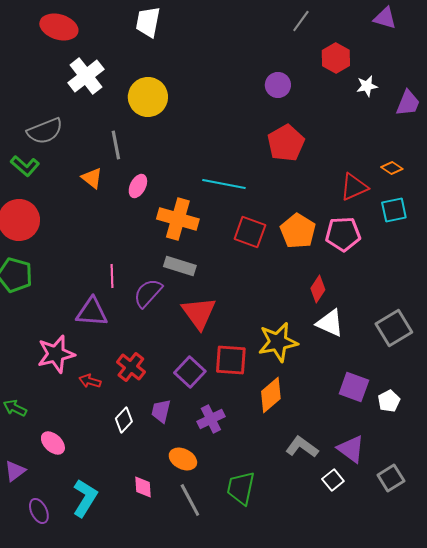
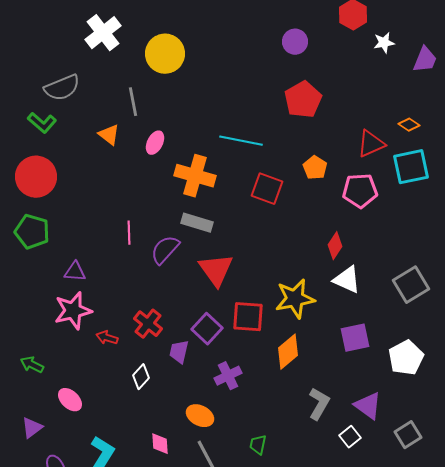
cyan square: (394, 210) -> (411, 167), size x1.4
orange pentagon: (298, 231) -> (315, 168), moved, size x0.7
purple triangle: (92, 312) -> (75, 272), moved, size x0.7
purple square: (354, 387) -> (355, 338), moved, turned -32
white pentagon: (389, 401) -> (406, 358), size x1.6
purple trapezoid: (161, 411) -> (179, 352), moved
gray L-shape: (302, 447) -> (319, 404), turned 84
green trapezoid: (241, 488) -> (258, 445), size x0.6

